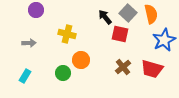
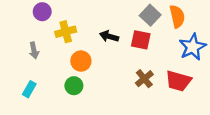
black arrow: (105, 17) -> (109, 36), moved, turned -35
yellow cross: (67, 34) -> (66, 32), moved, turned -30
gray arrow: (29, 43) -> (34, 50), turned 80
orange circle: (81, 60) -> (81, 61), moved

